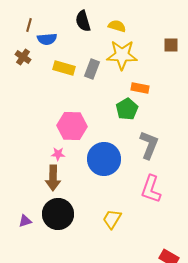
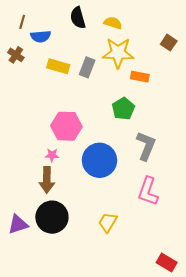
brown square: (171, 45) -> (169, 43), turned 35
orange rectangle: (140, 88) -> (140, 77), moved
purple triangle: (25, 221) -> (18, 224), size x1.5

